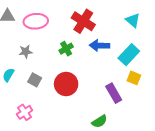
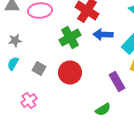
green cross: (66, 49) -> (70, 38), size x1.5
gray star: (26, 52) -> (15, 41), moved

